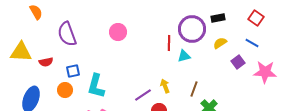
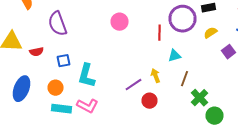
pink circle: (118, 32) -> (120, 22), moved
cyan triangle: (184, 56) -> (174, 56), moved
orange circle: (65, 90) -> (56, 88), moved

